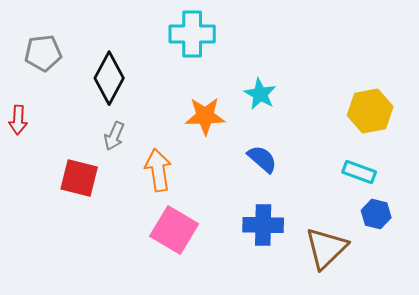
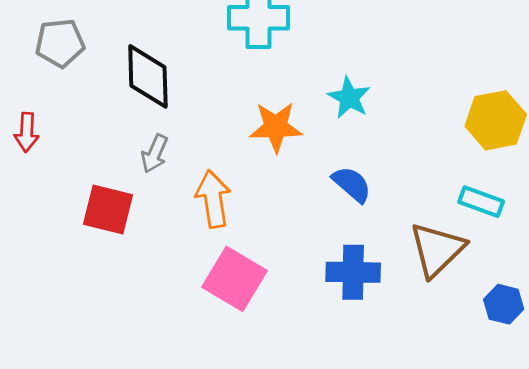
black diamond: (109, 78) -> (148, 76), turned -30
blue hexagon: (376, 214) -> (504, 304), moved
brown triangle: (326, 248) -> (437, 250), moved

